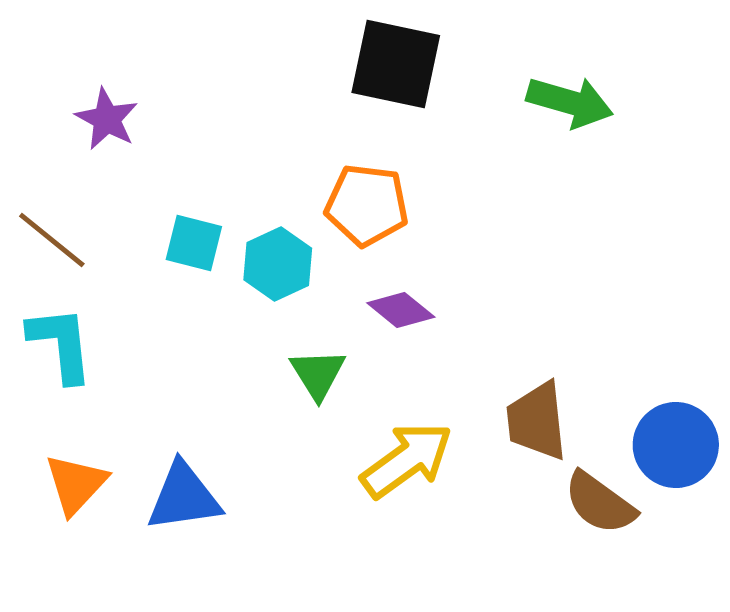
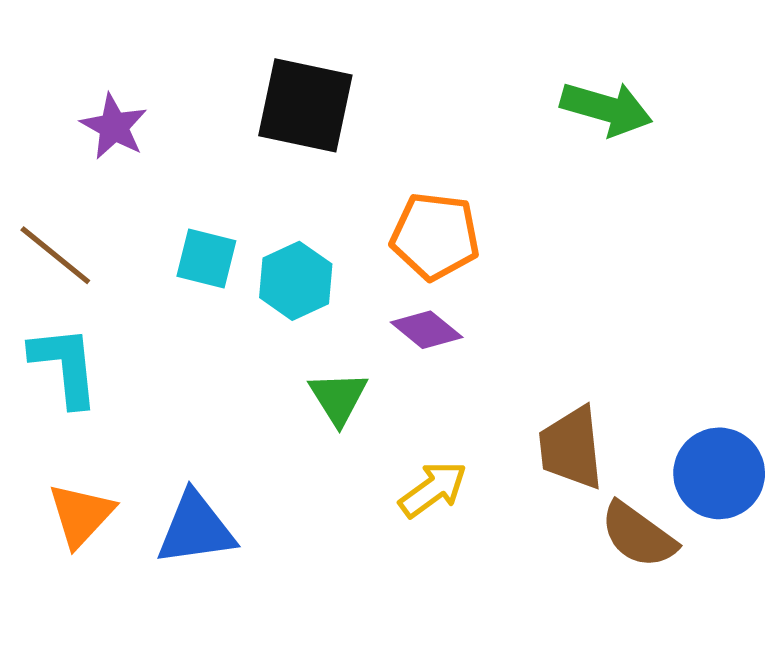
black square: (396, 64) -> (305, 105), moved
orange pentagon: (367, 205) -> (435, 236), moved
yellow arrow: (407, 460) -> (433, 489), size x0.7

